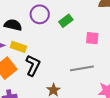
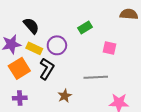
purple circle: (40, 14) -> (57, 45), moved
black semicircle: (13, 25) -> (31, 26), turned 30

